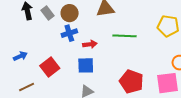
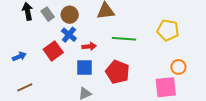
blue cross: (69, 33) -> (69, 35), turned -35
red square: (50, 67) -> (53, 51), moved
red pentagon: (131, 82) -> (118, 72), moved

